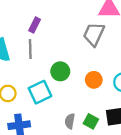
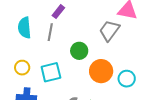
green circle: (60, 71) -> (79, 51), moved
orange circle: (94, 80) -> (101, 71), size x1.5

